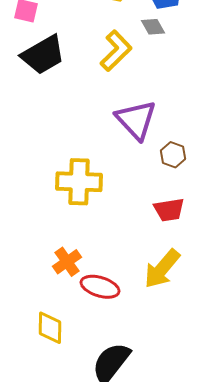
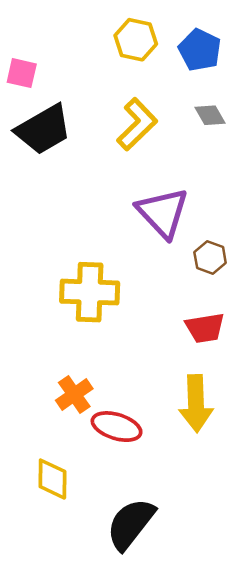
gray diamond: (153, 27) -> (210, 115), moved
yellow arrow: (162, 269) -> (196, 403), turned -42

